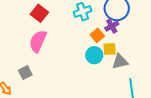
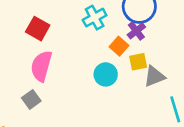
cyan circle: (94, 55) -> (106, 74), moved
gray square: (25, 73) -> (31, 99), moved

